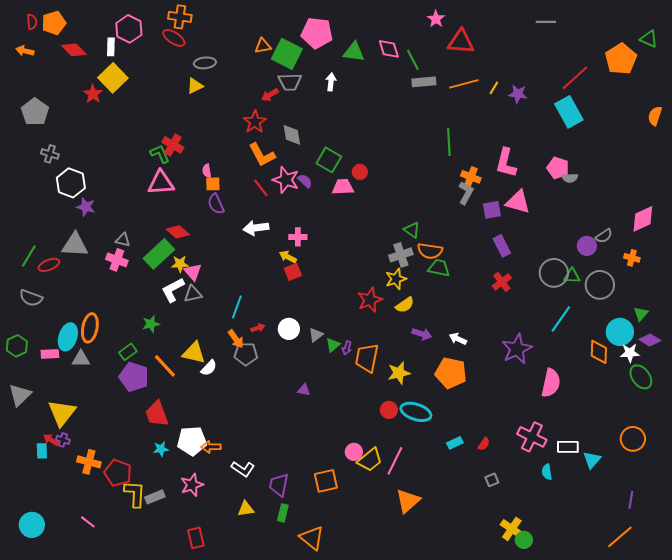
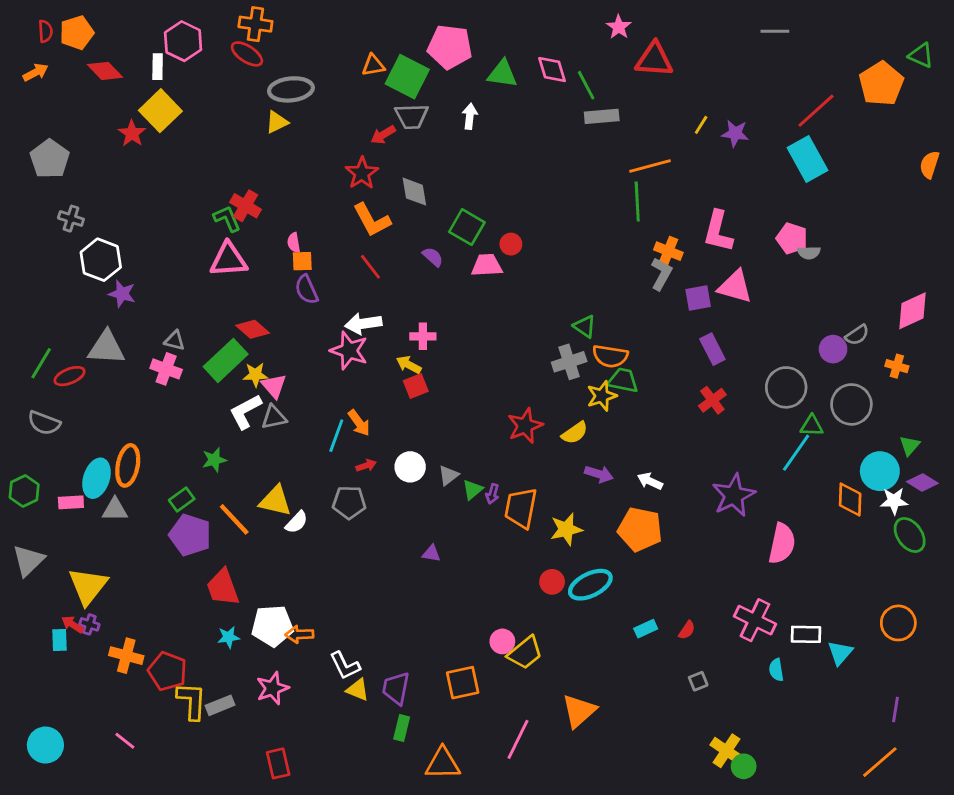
orange arrow: (25, 51) -> (35, 72), turned 138
gray ellipse: (205, 63) -> (291, 89), size x1.4
orange line: (464, 84) -> (650, 166), moved
pink star: (286, 180) -> (349, 351), moved
green triangle: (572, 276) -> (812, 426), moved
yellow star: (396, 279) -> (602, 396), moved
orange arrow: (236, 339) -> (359, 423), moved
cyan ellipse: (416, 412) -> (590, 585), turned -44
pink line: (395, 461) -> (518, 739), moved
white L-shape: (243, 469) -> (345, 666), turned 30
yellow triangle: (246, 509) -> (358, 690), moved, turned 30
orange triangle: (312, 538) -> (443, 763), turned -40

